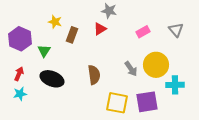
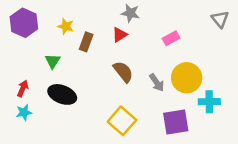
gray triangle: (176, 30) -> (220, 19), moved
purple hexagon: (20, 39) -> (24, 23), moved
brown semicircle: (94, 75) -> (123, 72), moved, turned -30
yellow square: (117, 103) -> (122, 121), moved, turned 30

